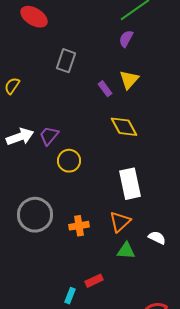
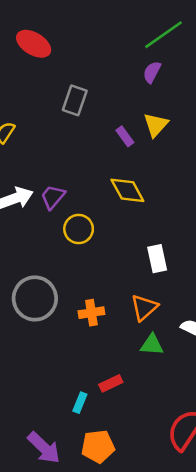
yellow diamond: (124, 127) -> (127, 190), moved
white rectangle: (130, 184) -> (157, 259), size x0.7

